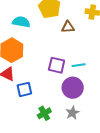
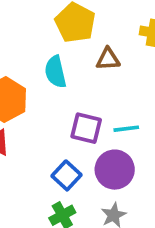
cyan semicircle: (21, 22) -> (55, 72), moved, turned -114
blue square: (24, 89) -> (67, 175), moved, turned -35

